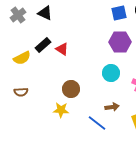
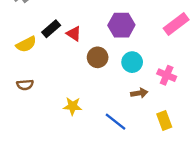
purple hexagon: (120, 42) -> (121, 25), moved
brown circle: (71, 89) -> (98, 57), moved
brown arrow: (112, 107) -> (139, 93), moved

